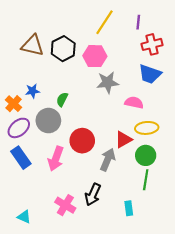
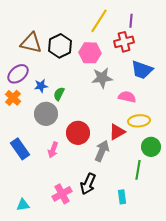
red cross: (152, 44) -> (124, 42), moved
blue star: (33, 91) -> (41, 86), moved
purple ellipse: (19, 128) -> (18, 74), moved
green circle: (146, 155) -> (151, 147), moved
pink arrow: (56, 159) -> (53, 150), size x0.7
pink cross: (65, 205) -> (62, 194), turned 30
cyan triangle: (24, 217) -> (23, 205), turned -32

